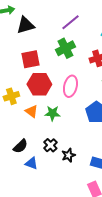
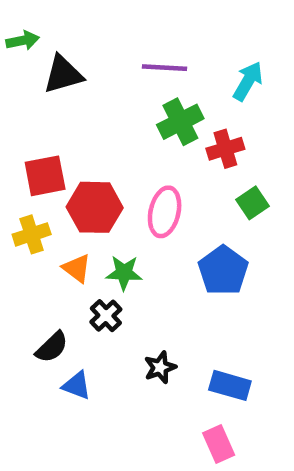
purple line: (70, 22) -> (165, 68), turned 42
green cross: (65, 48) -> (180, 122), moved
red square: (30, 59) -> (45, 176), moved
black cross: (50, 145) -> (106, 316), moved

